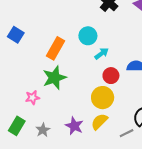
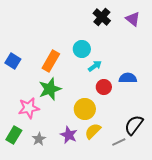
blue square: (16, 35) -> (13, 61), moved
pink star: (32, 98) -> (29, 108), size x1.5
yellow circle: (103, 98) -> (85, 109), moved

